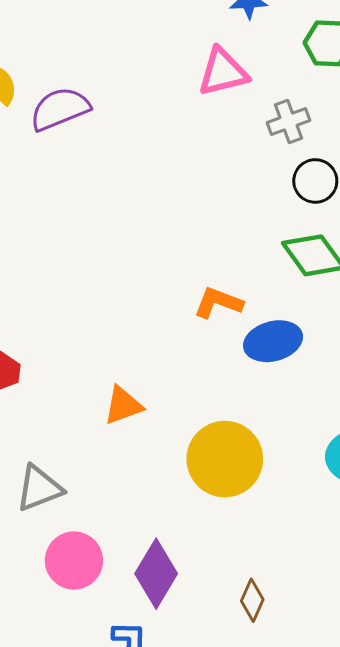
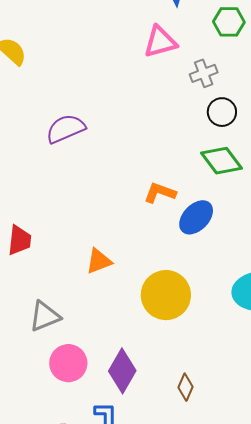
purple semicircle: (60, 109) -> (66, 129), moved
blue ellipse: (273, 341) -> (196, 217), turned -30

